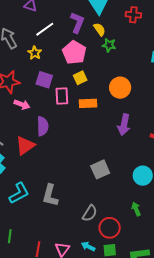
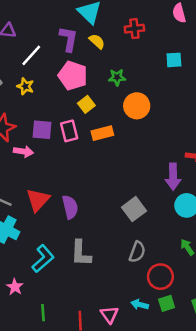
red cross: (133, 15) -> (134, 29), moved
green star: (109, 45) -> (117, 77), moved
purple square: (44, 80) -> (42, 130), moved
purple arrow: (124, 125) -> (173, 177), moved
purple semicircle: (43, 126) -> (70, 207), moved
gray semicircle: (90, 213) -> (137, 252), moved

